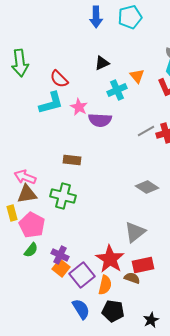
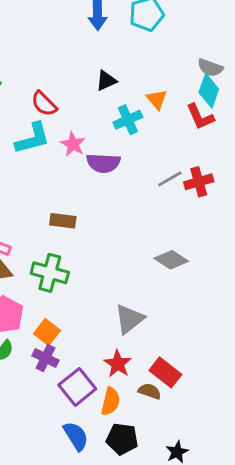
gray triangle: (135, 232) -> (129, 319), moved
red star: (110, 259) -> (118, 364), size x0.7
red rectangle: (143, 265) -> (165, 372), turned 50
orange square: (61, 268) -> (47, 332), moved

